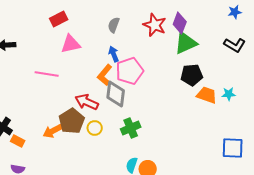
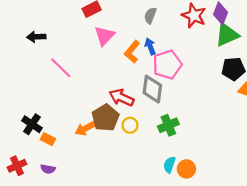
pink triangle: (71, 44) -> (104, 36), turned -35
pink line: (47, 74) -> (61, 68), moved, turned 35
orange L-shape: (105, 75) -> (132, 52), moved

